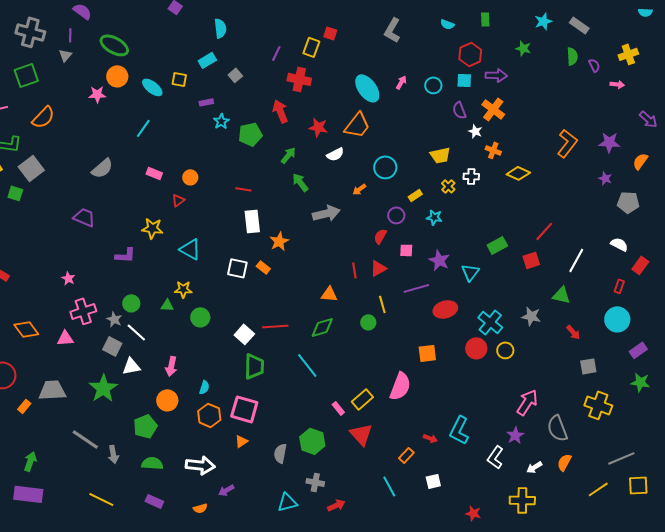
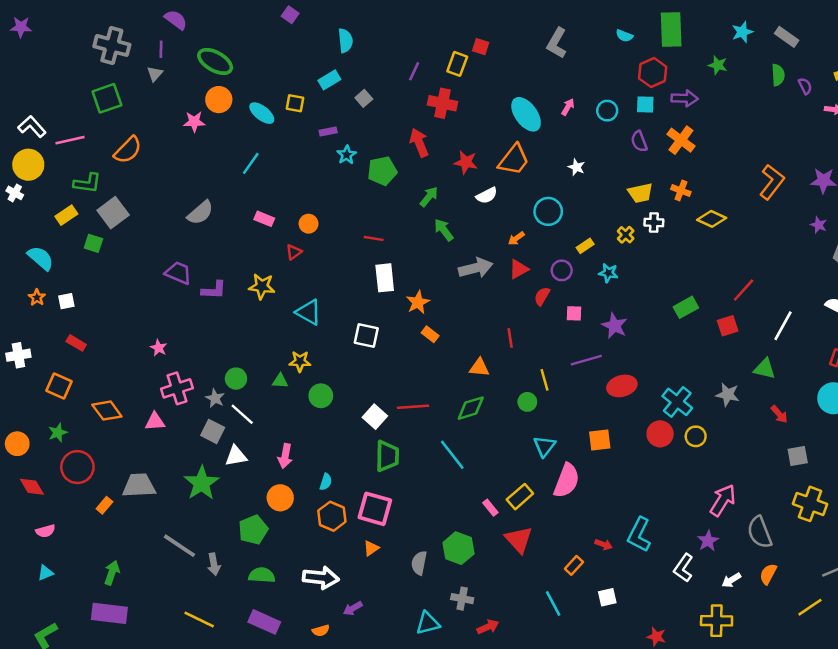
green rectangle: (485, 19) -> (671, 30), size x2.0
white star: (475, 131) -> (576, 167), moved
yellow trapezoid: (440, 155) -> (640, 193), moved
purple L-shape: (125, 255) -> (214, 290), moved
orange rectangle: (263, 267) -> (430, 334), moved
red triangle: (378, 268) -> (519, 269), moved
cyan triangle: (470, 272) -> (544, 446), moved
purple rectangle: (154, 501) -> (264, 622), size x1.4

